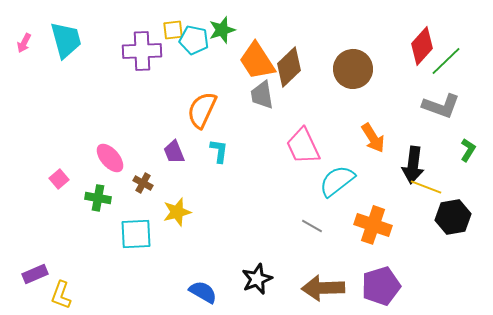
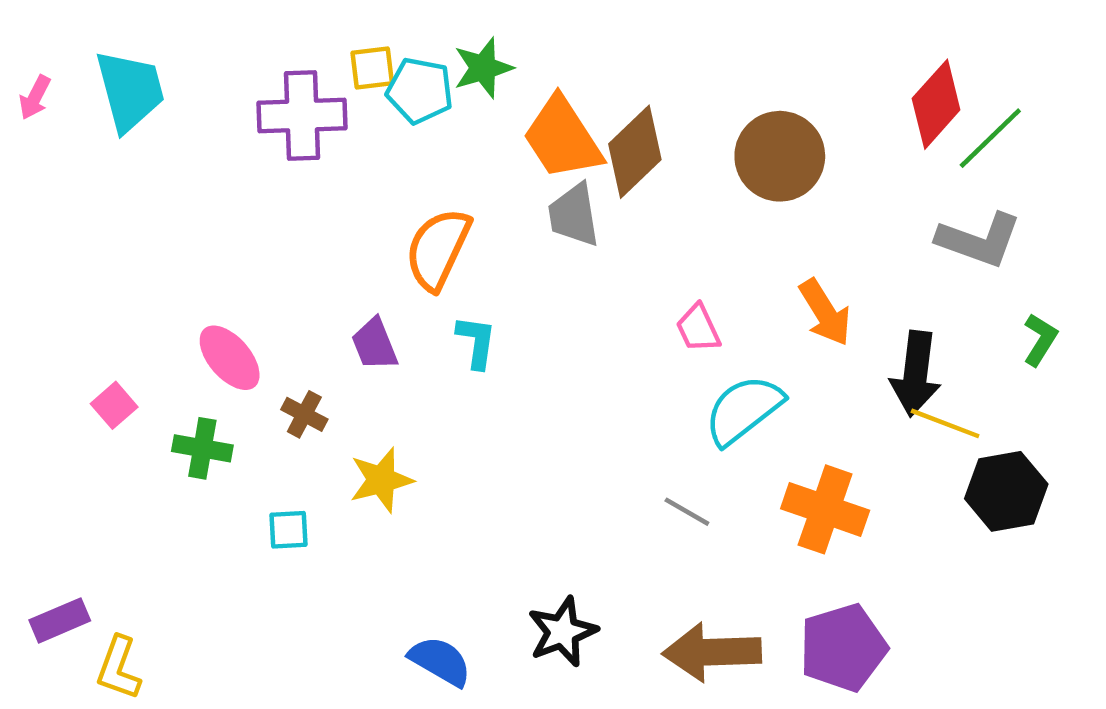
pink trapezoid: (303, 146) -> (698, 328), moved, size x0.6
cyan square: (136, 234) -> (288, 530), size x0.6

